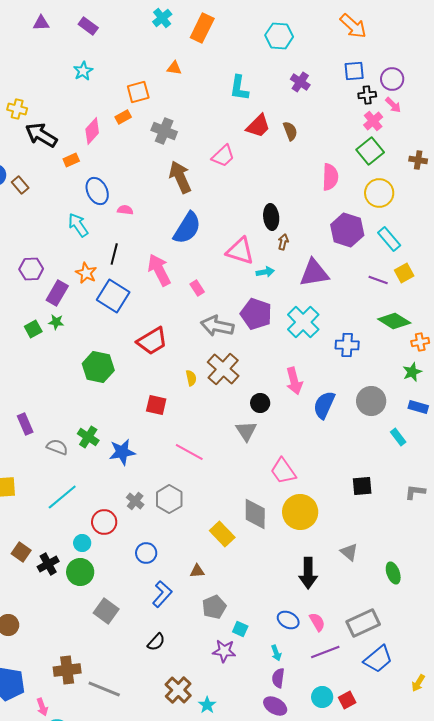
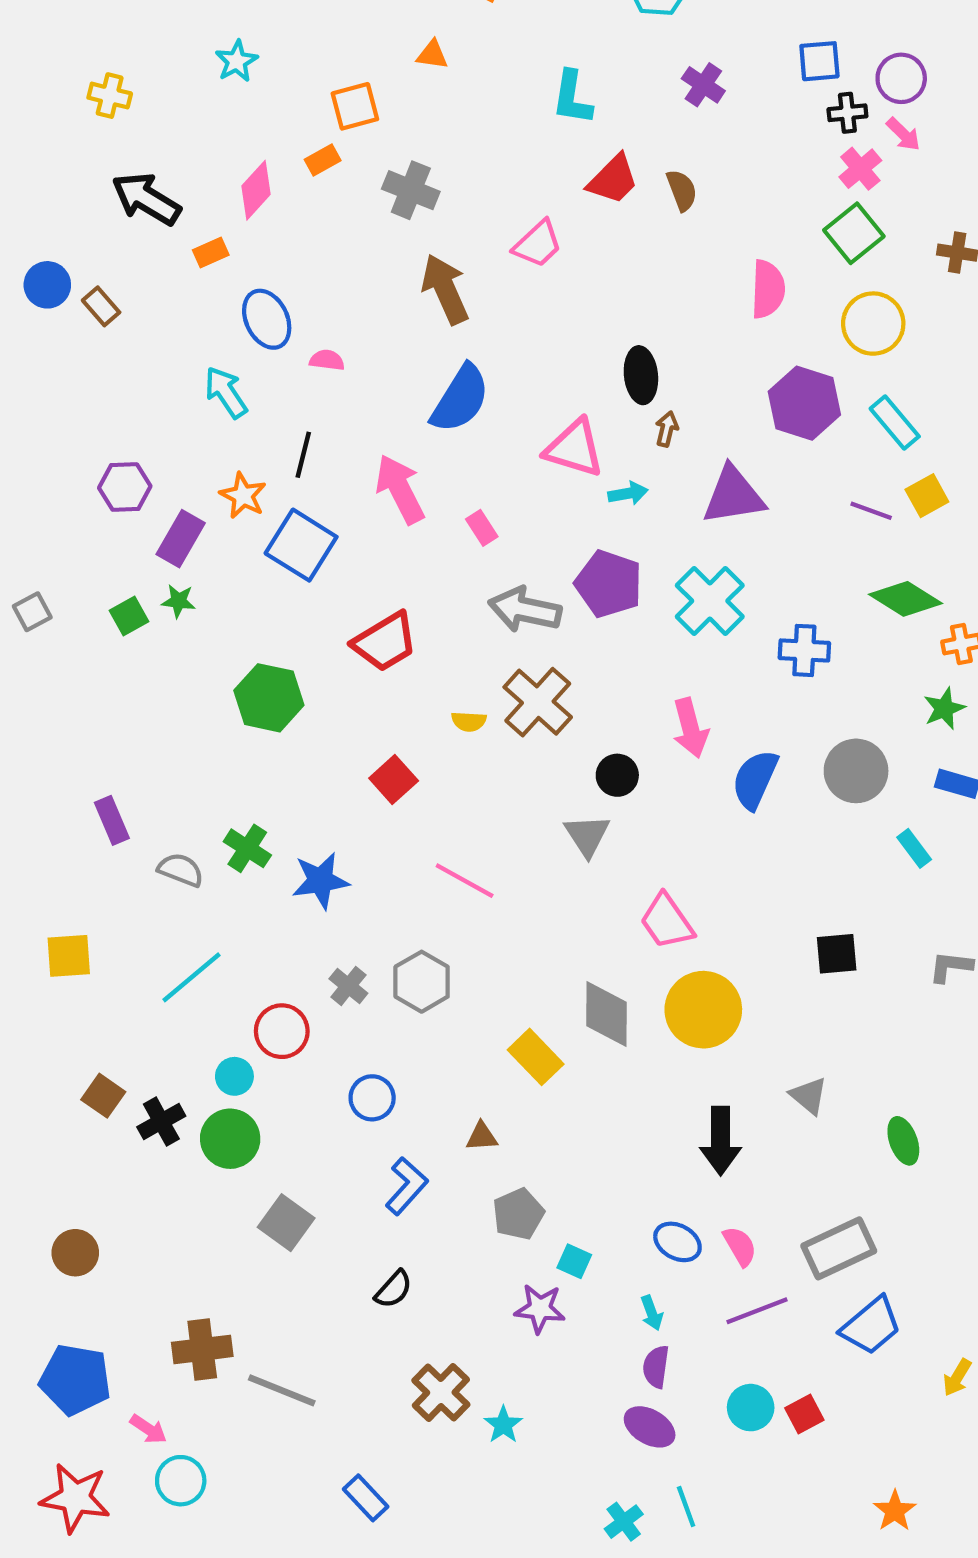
yellow cross: (17, 109) -> (110, 96), moved
yellow semicircle: (191, 378) -> (469, 721), turned 105
red square: (156, 405) -> (394, 780), turned 35
pink arrow: (42, 707) -> (148, 1429), turned -36

